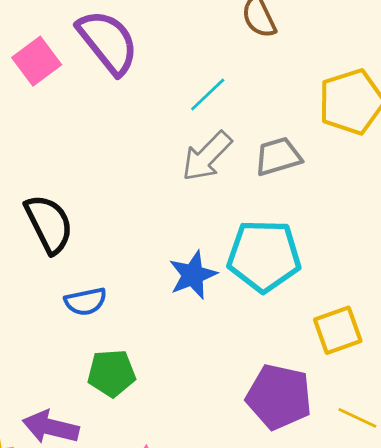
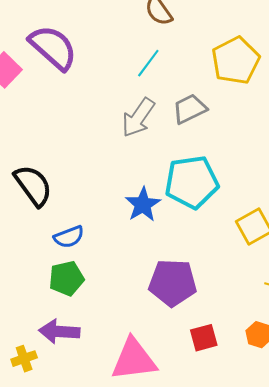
cyan line: (208, 95) -> (148, 63), moved
green pentagon: (111, 373) -> (66, 278), moved
purple pentagon: (279, 397) -> (173, 283), moved

